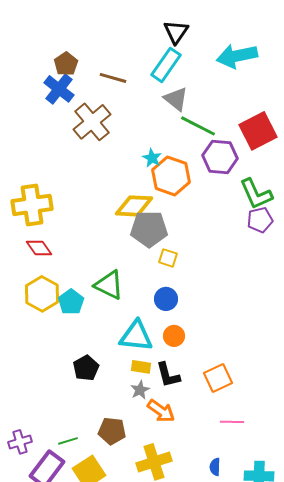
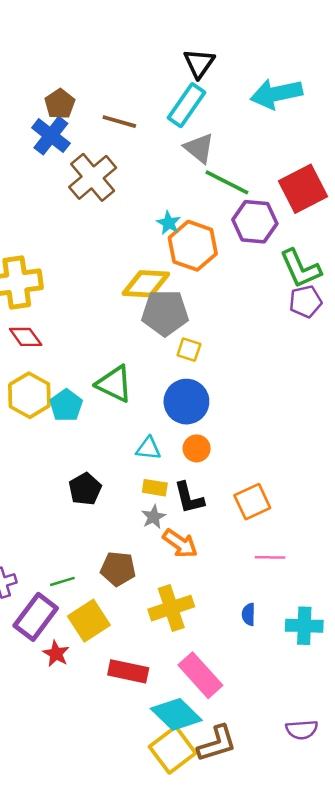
blue circle: (166, 299) -> (186, 402), size x1.5
cyan triangle: (136, 336) -> (148, 448), size x0.6

